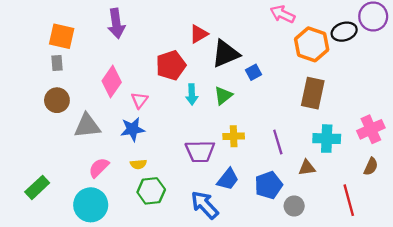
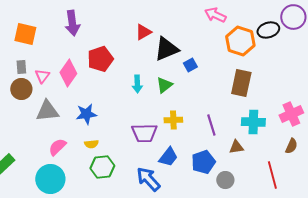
gray rectangle: (57, 63) -> (21, 67), moved
red pentagon: (171, 65) -> (100, 59), moved
pink triangle: (140, 100) -> (42, 76), moved

